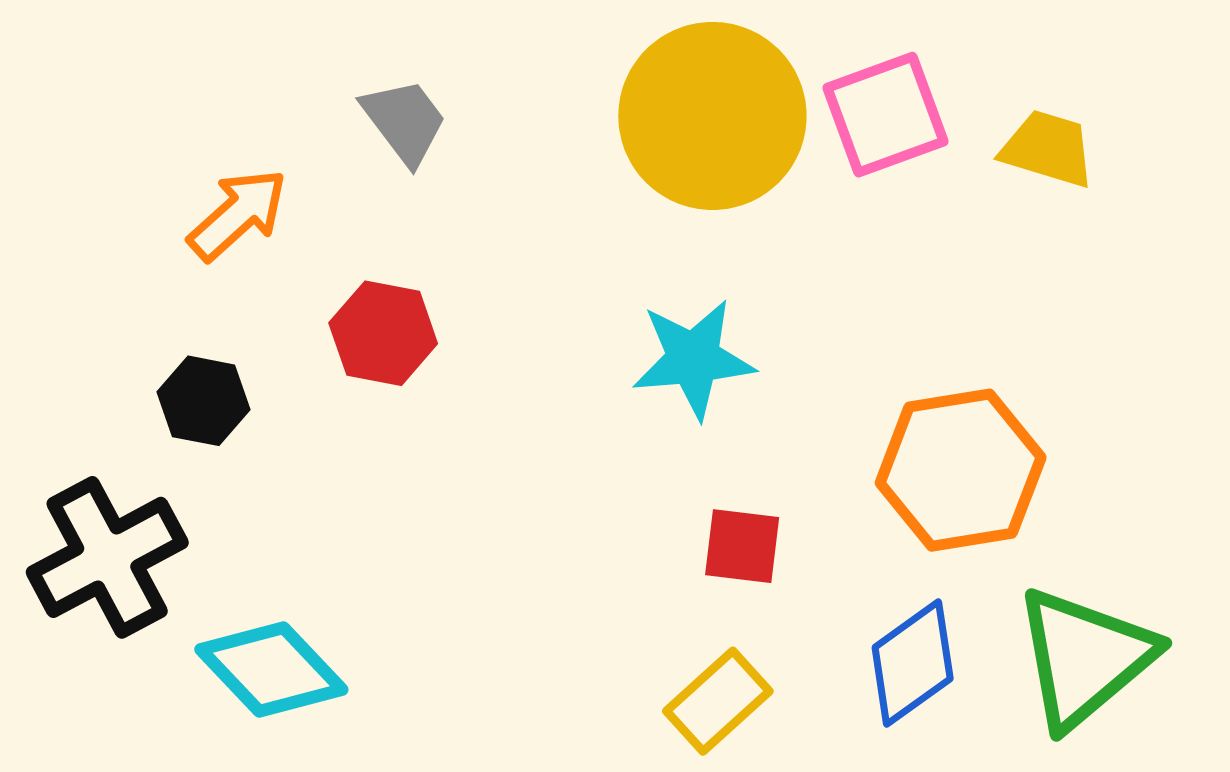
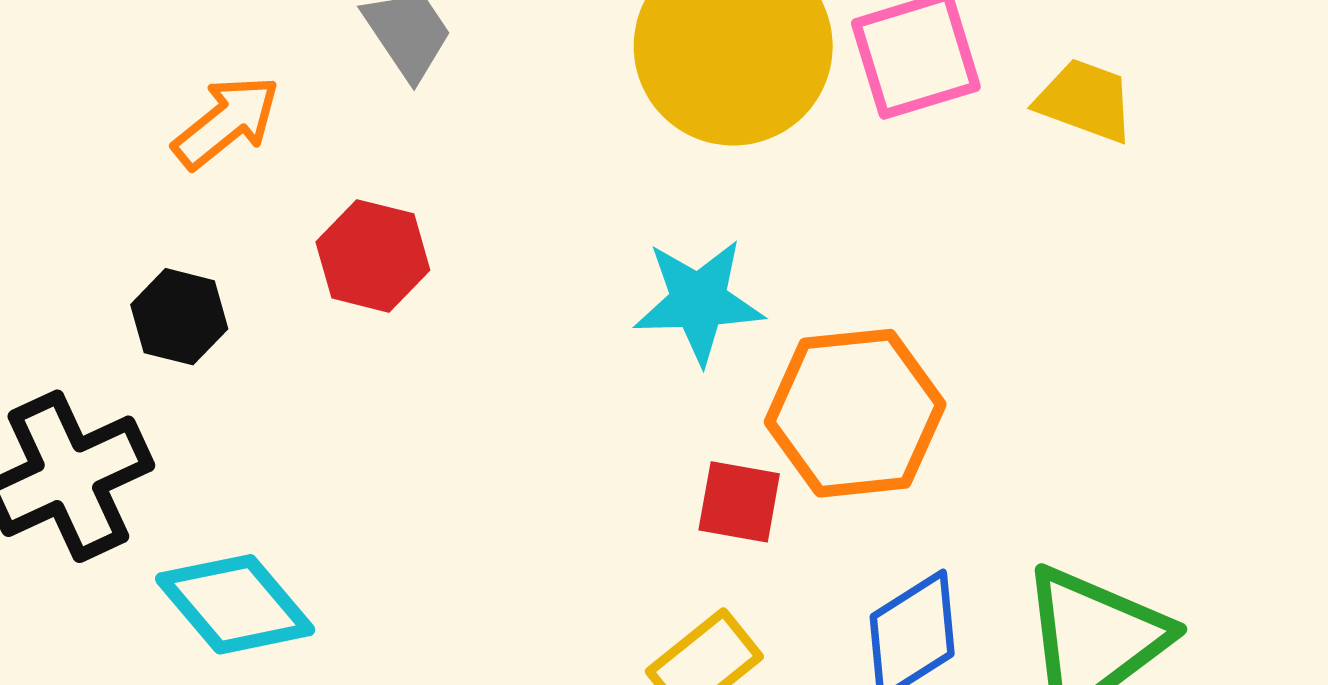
orange hexagon: (961, 470) -> (855, 413), moved

